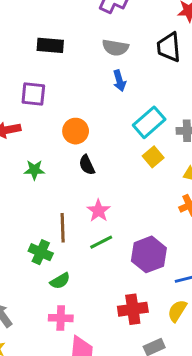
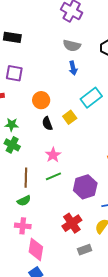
black rectangle: (50, 45) -> (12, 37), moved
yellow square: (153, 157) -> (70, 117), moved
brown line: (63, 228) -> (26, 178), moved
green cross: (41, 252) -> (12, 145), moved
red cross: (133, 309) -> (72, 223), turned -30

